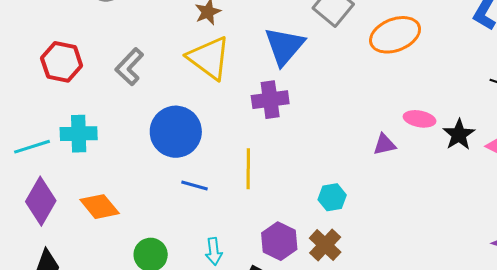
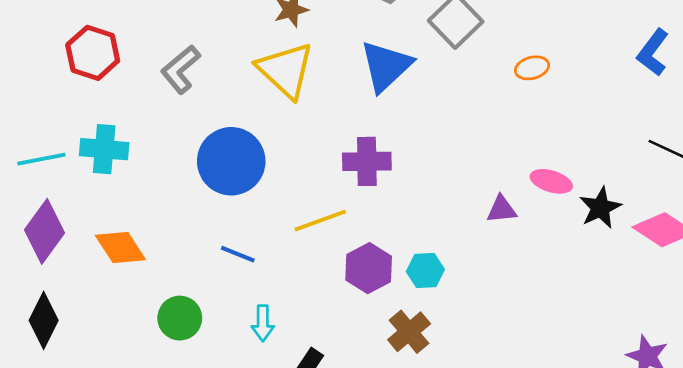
orange ellipse: (395, 35) -> (532, 68), size x0.5
purple cross: (270, 100) -> (367, 161), moved
yellow line: (248, 169) -> (320, 221), turned 63
blue line: (195, 186) -> (238, 254), moved
purple hexagon: (279, 241) -> (369, 268), moved

